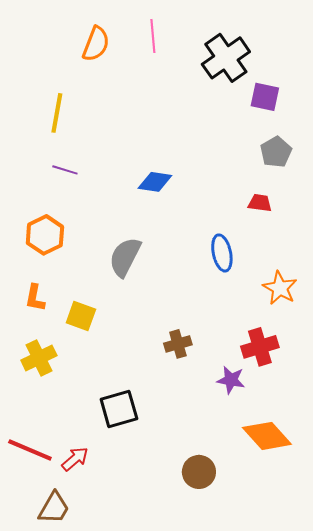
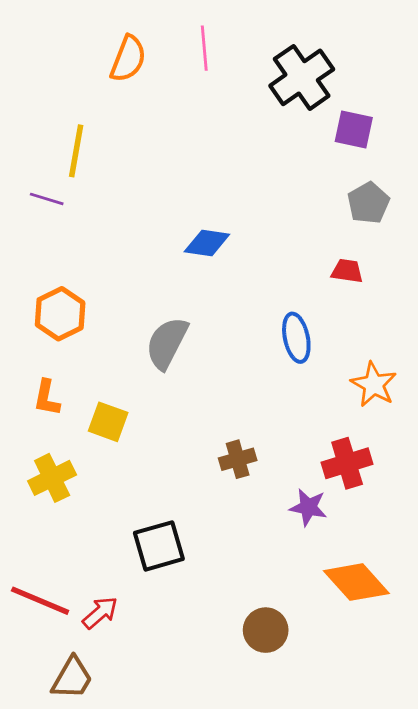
purple line: (65, 170) -> (47, 199), moved

